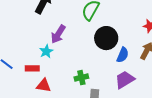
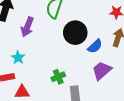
purple arrow: (58, 34) -> (27, 27), moved
blue semicircle: (123, 55) -> (95, 46), turned 35

